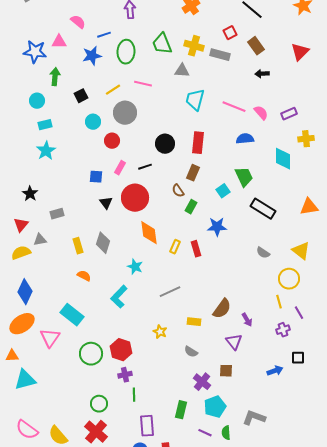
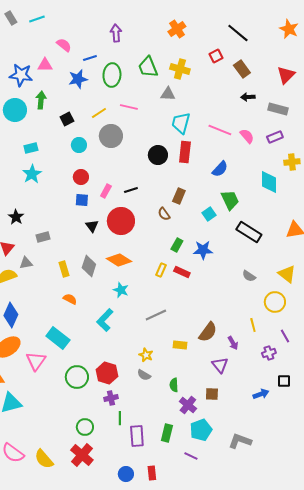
gray rectangle: (220, 55) -> (278, 109), moved
cyan circle: (37, 101) -> (15, 110), moved, size x1.5
blue semicircle: (245, 139) -> (220, 169), moved, turned 138
red circle: (112, 141) -> (81, 177), moved
red rectangle: (198, 143) -> (185, 152), moved
black circle: (165, 144) -> (158, 155), moved
green rectangle: (191, 207) -> (177, 245), moved
orange diamond: (149, 233) -> (119, 260), moved, turned -50
red rectangle: (196, 249) -> (182, 272), turned -49
yellow line: (279, 302) -> (253, 325), moved
gray semicircle: (191, 352) -> (144, 375), moved
purple rectangle: (147, 426) -> (137, 436), moved
green semicircle: (226, 433) -> (174, 385), moved

